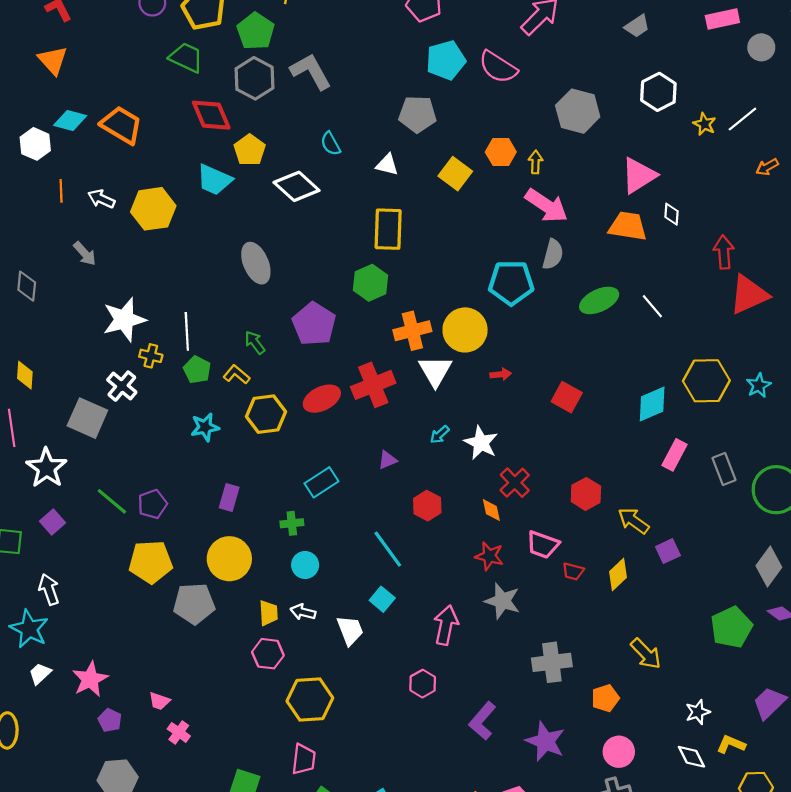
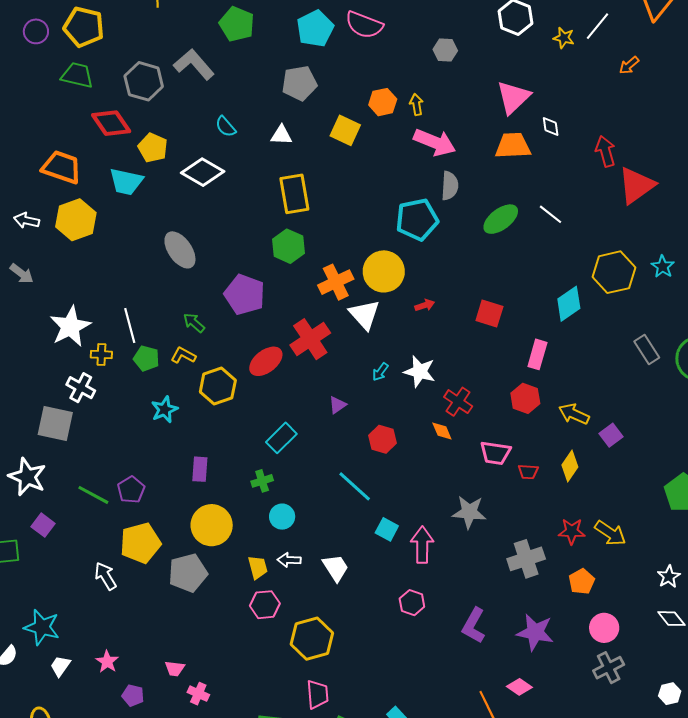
green pentagon: (256, 31) -> (237, 24), moved
gray hexagon: (578, 111) -> (445, 50), size x0.6
orange trapezoid: (121, 125) -> (62, 167), moved
pink rectangle: (674, 455) -> (537, 354), moved
red star: (489, 556) -> (572, 531), moved
white arrow: (49, 589) -> (106, 576), moved
cyan square: (382, 599) -> (387, 529), moved
pink star: (90, 679) -> (107, 662), size x0.7

